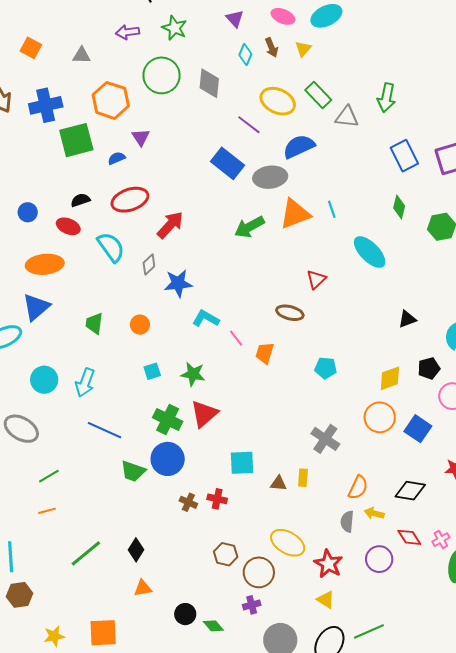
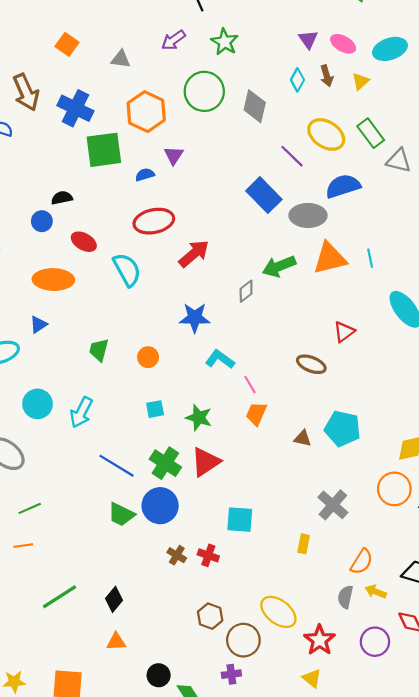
purple triangle: (235, 19) -> (308, 39), moved
purple arrow: (128, 32) -> (173, 40), turned -35
blue cross: (46, 105) -> (75, 108), turned 32
black semicircle: (80, 200) -> (62, 198), moved
gray diamond: (149, 265) -> (246, 291), moved
blue triangle: (36, 307) -> (38, 325), size x0.6
orange trapezoid: (265, 353) -> (256, 414), moved
cyan pentagon: (326, 368) -> (343, 429), size x1.5
blue line: (104, 430) -> (117, 466), moved
brown triangle: (279, 483) -> (303, 438), moved

